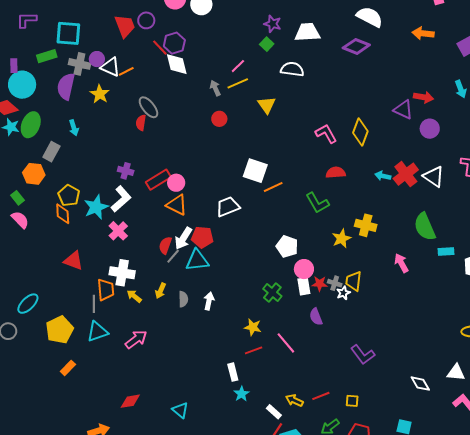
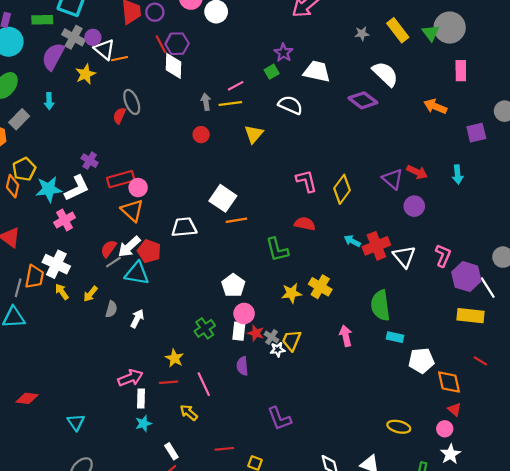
pink arrow: (136, 339) -> (130, 378), moved
yellow arrow: (294, 400) -> (189, 413), moved

